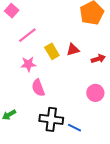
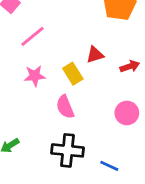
yellow rectangle: (52, 51) -> (73, 74), moved
pink semicircle: (38, 88) -> (65, 107), moved
blue line: (74, 128) -> (109, 166), moved

